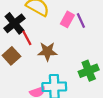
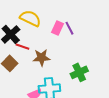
red line: (27, 38) -> (22, 47), turned -40

